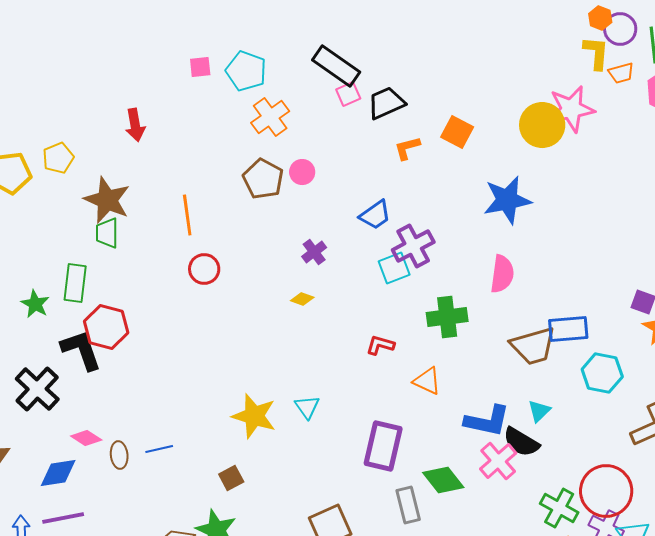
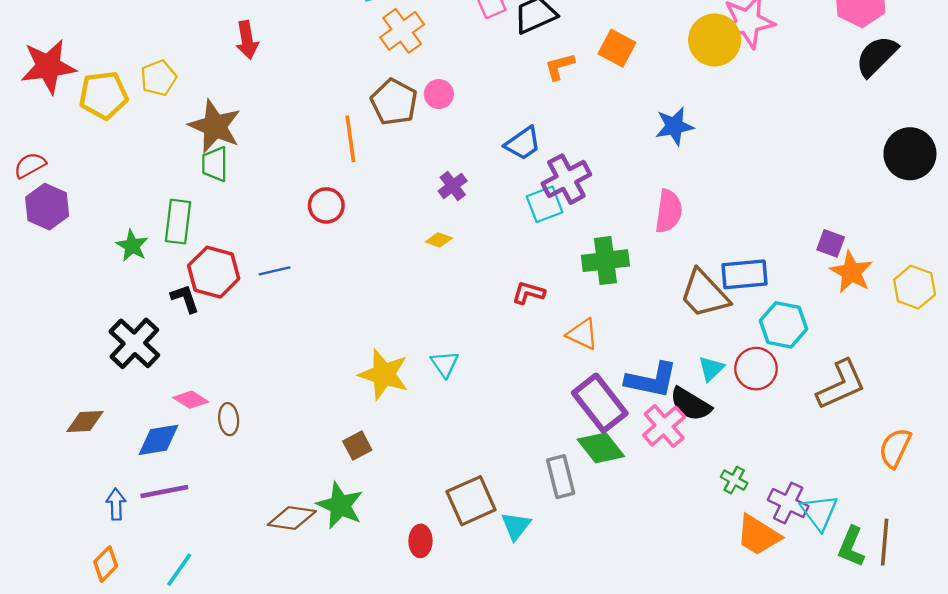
blue star: (507, 200) -> (674, 126), size x0.7
orange line: (187, 215) -> (350, 139), moved
brown trapezoid: (533, 346) -> (704, 294), turned 63
black L-shape: (81, 350) -> (185, 299), size x0.6
purple rectangle: (383, 446) -> (600, 403), moved, turned -51
blue line: (159, 449) -> (275, 271), moved
red circle: (606, 491) -> (756, 369), moved, size x0.7
green cross: (559, 508) -> (734, 480), size x0.6

